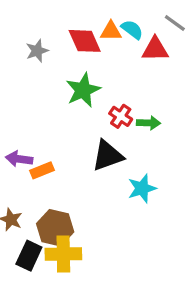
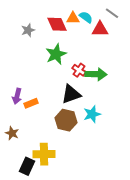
green arrow: (149, 123) -> (96, 74), size x1.5
purple arrow: (19, 159) -> (17, 96), turned -84
brown hexagon: (55, 228) -> (66, 120), moved
black rectangle: (29, 256) -> (27, 166), moved

